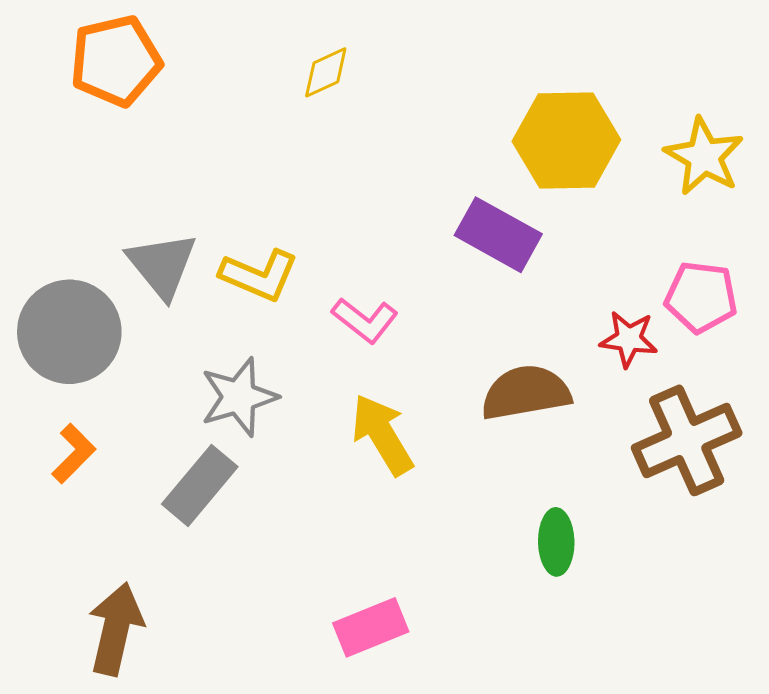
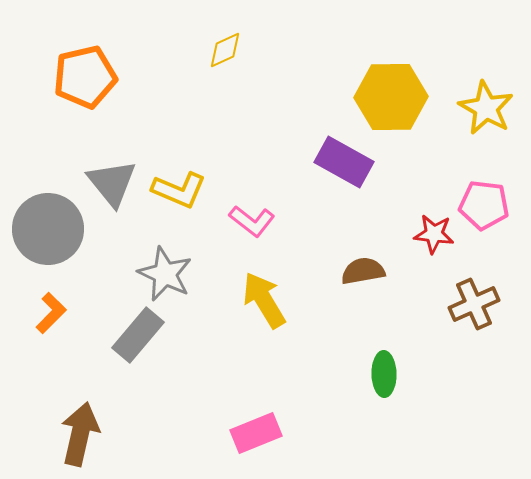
orange pentagon: (116, 61) -> (85, 77), moved
brown semicircle: (526, 393) -> (363, 271), size x0.7
gray star: (239, 397) -> (165, 274), turned -30
brown cross: (687, 440) -> (474, 304), size x0.7

